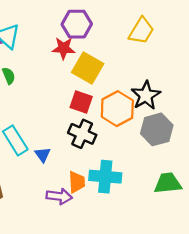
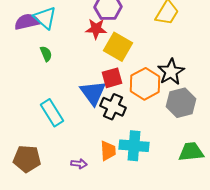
red square: (81, 102) -> (112, 78), turned -35
blue triangle: (43, 155) -> (93, 93), moved, size x1.8
purple arrow: (59, 196) -> (79, 164), moved, size x0.7

